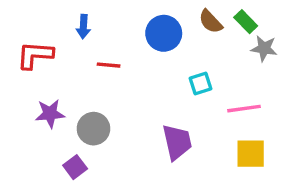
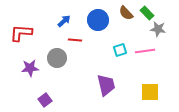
blue arrow: (83, 27) -> (64, 21), moved, turned -136
red line: (109, 65) -> (75, 40), moved
pink line: (244, 109) -> (145, 51), moved
gray circle: (93, 129) -> (57, 58), moved

